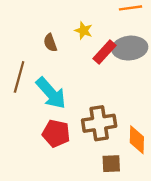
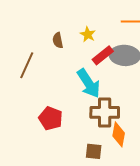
cyan arrow: (51, 93) -> (89, 83), moved
brown cross: (99, 123) -> (105, 112), moved

